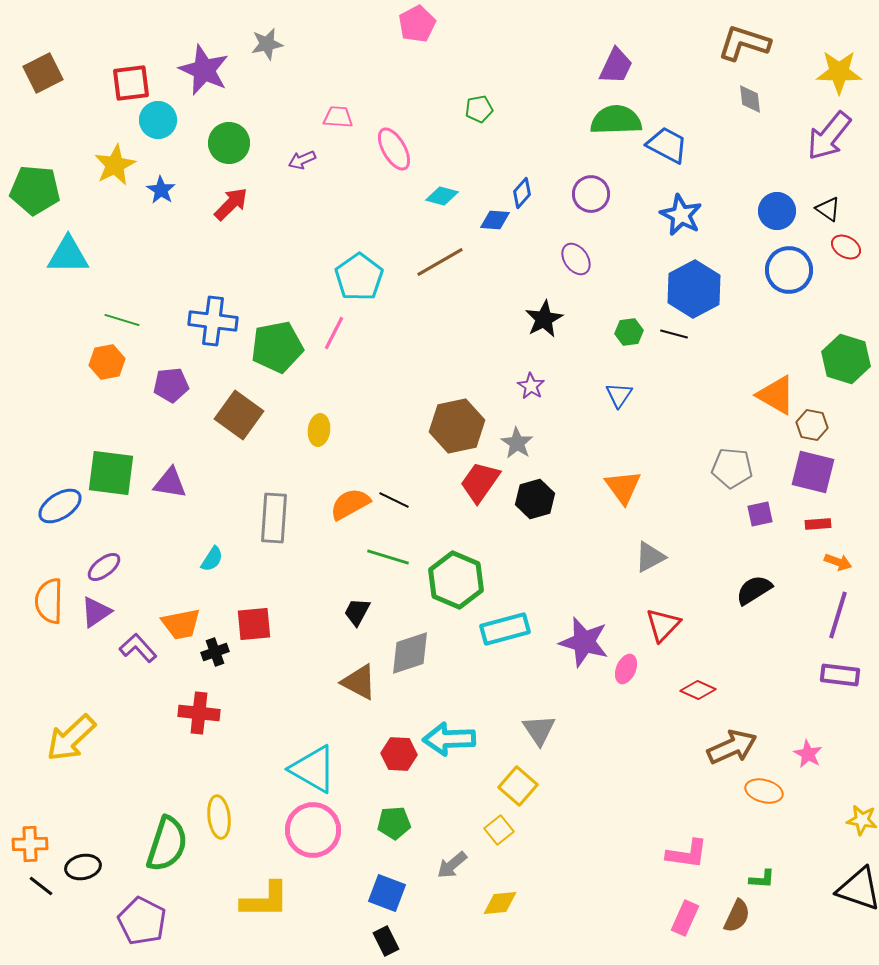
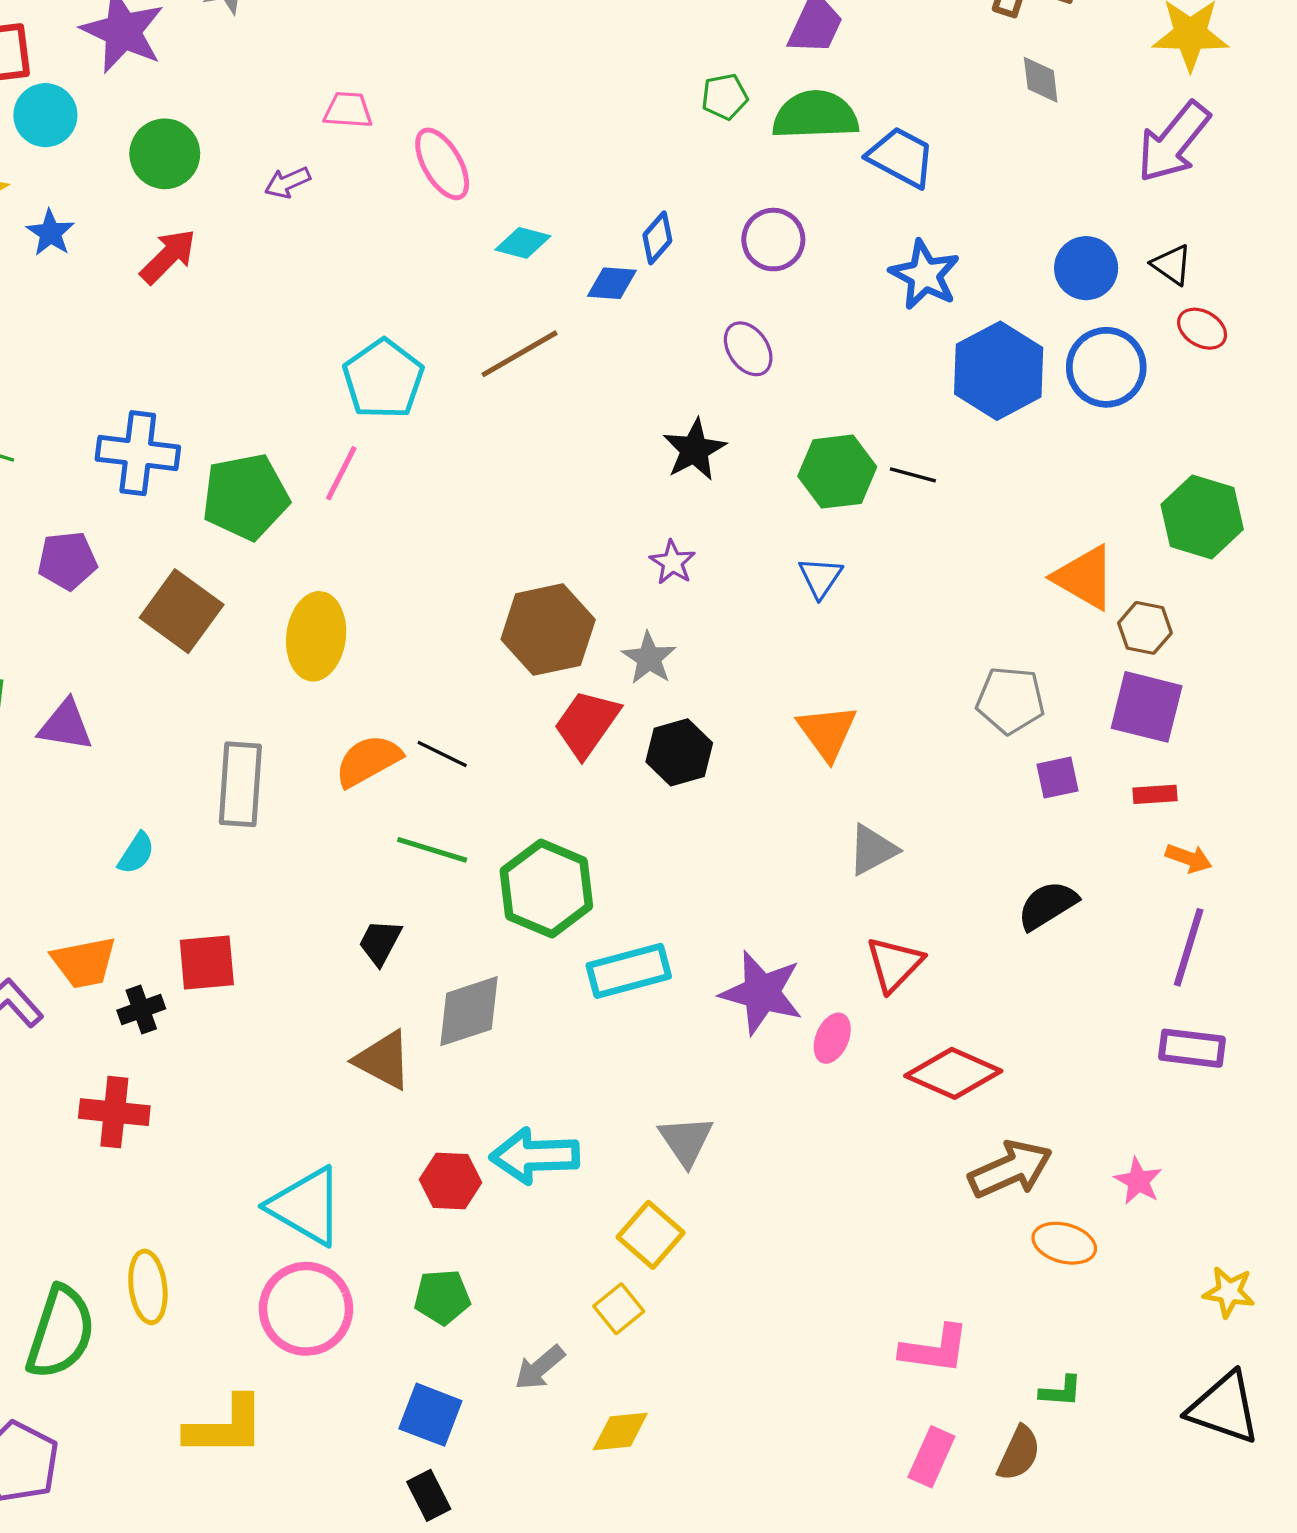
green pentagon: (479, 109) -> (725, 97), moved
blue hexagon: (694, 289) -> (999, 371), moved
green hexagon: (629, 332) -> (837, 472), size x1.6
yellow ellipse: (319, 430) -> (316, 636), size x1.6
red diamond: (698, 690) -> (953, 1073), size x1.6

